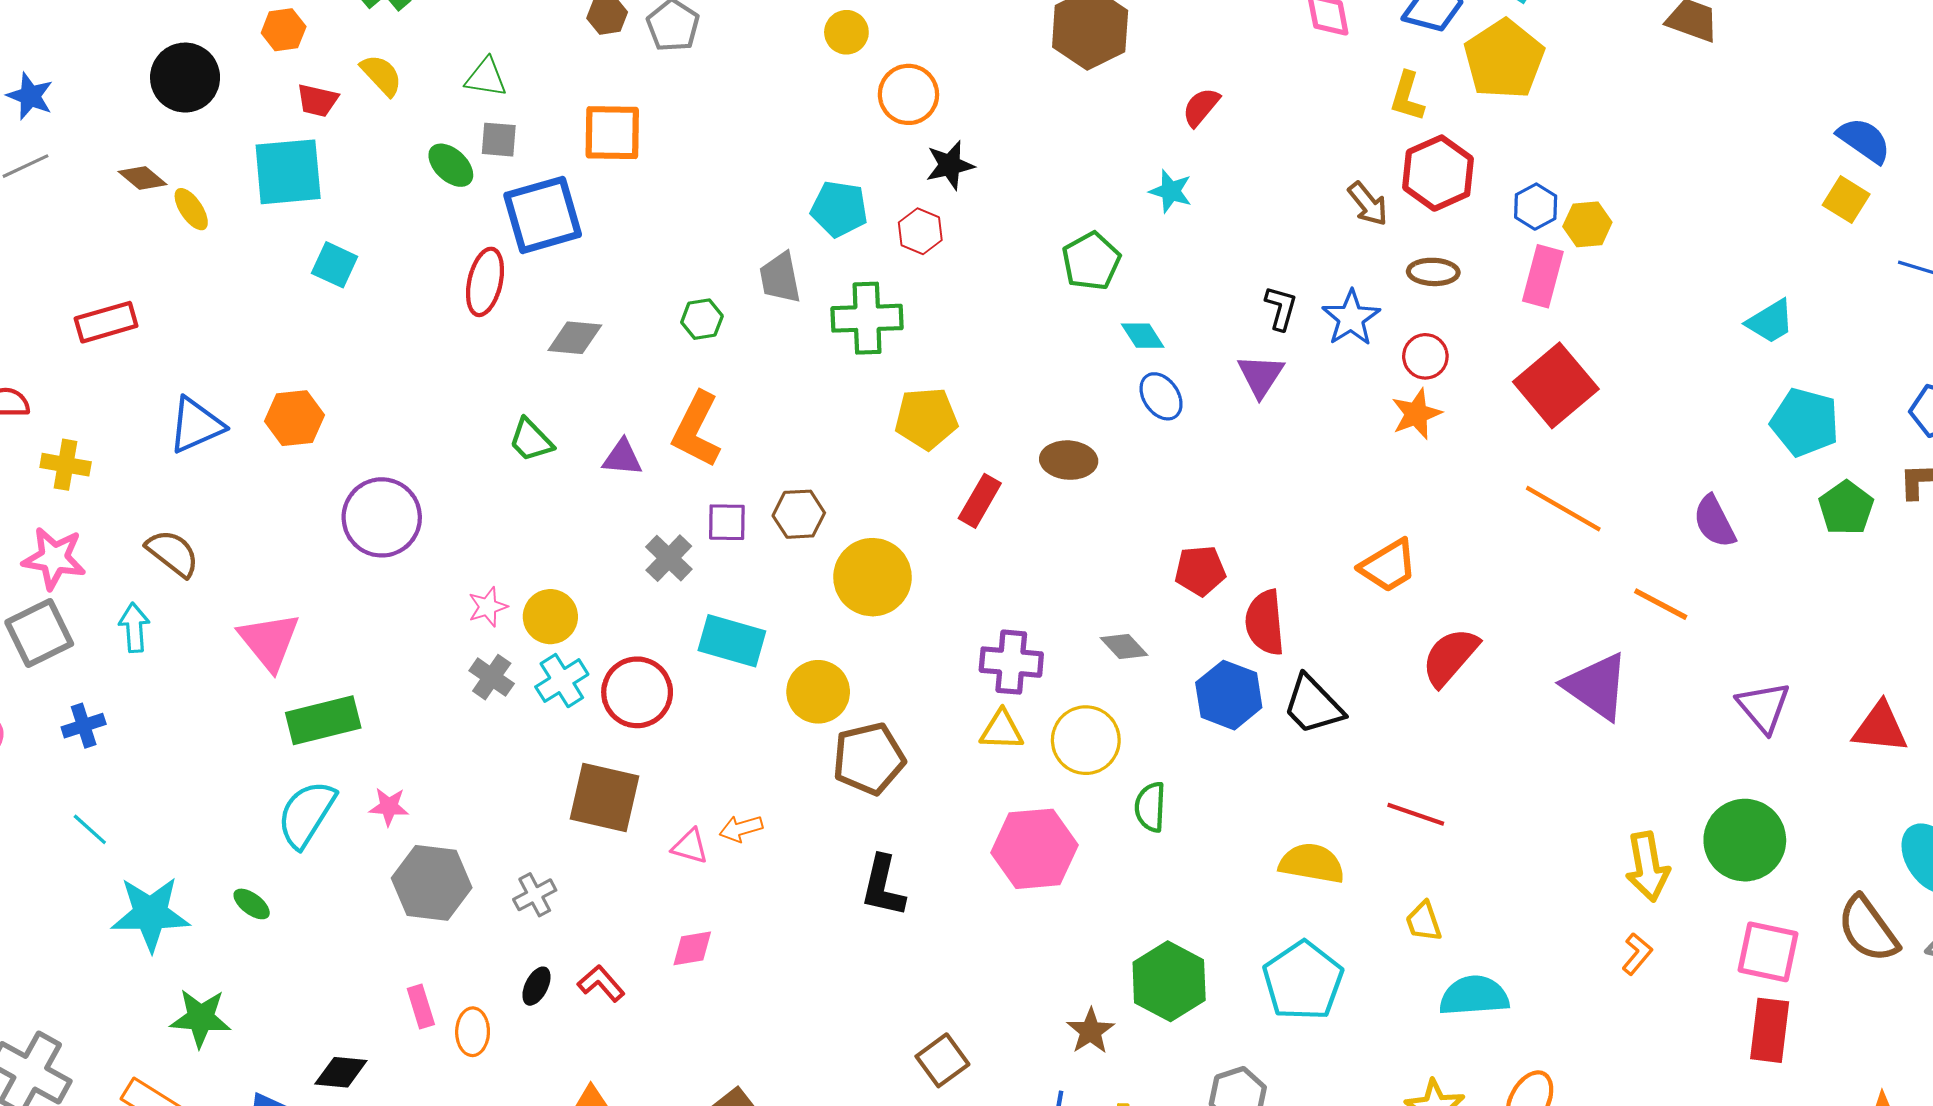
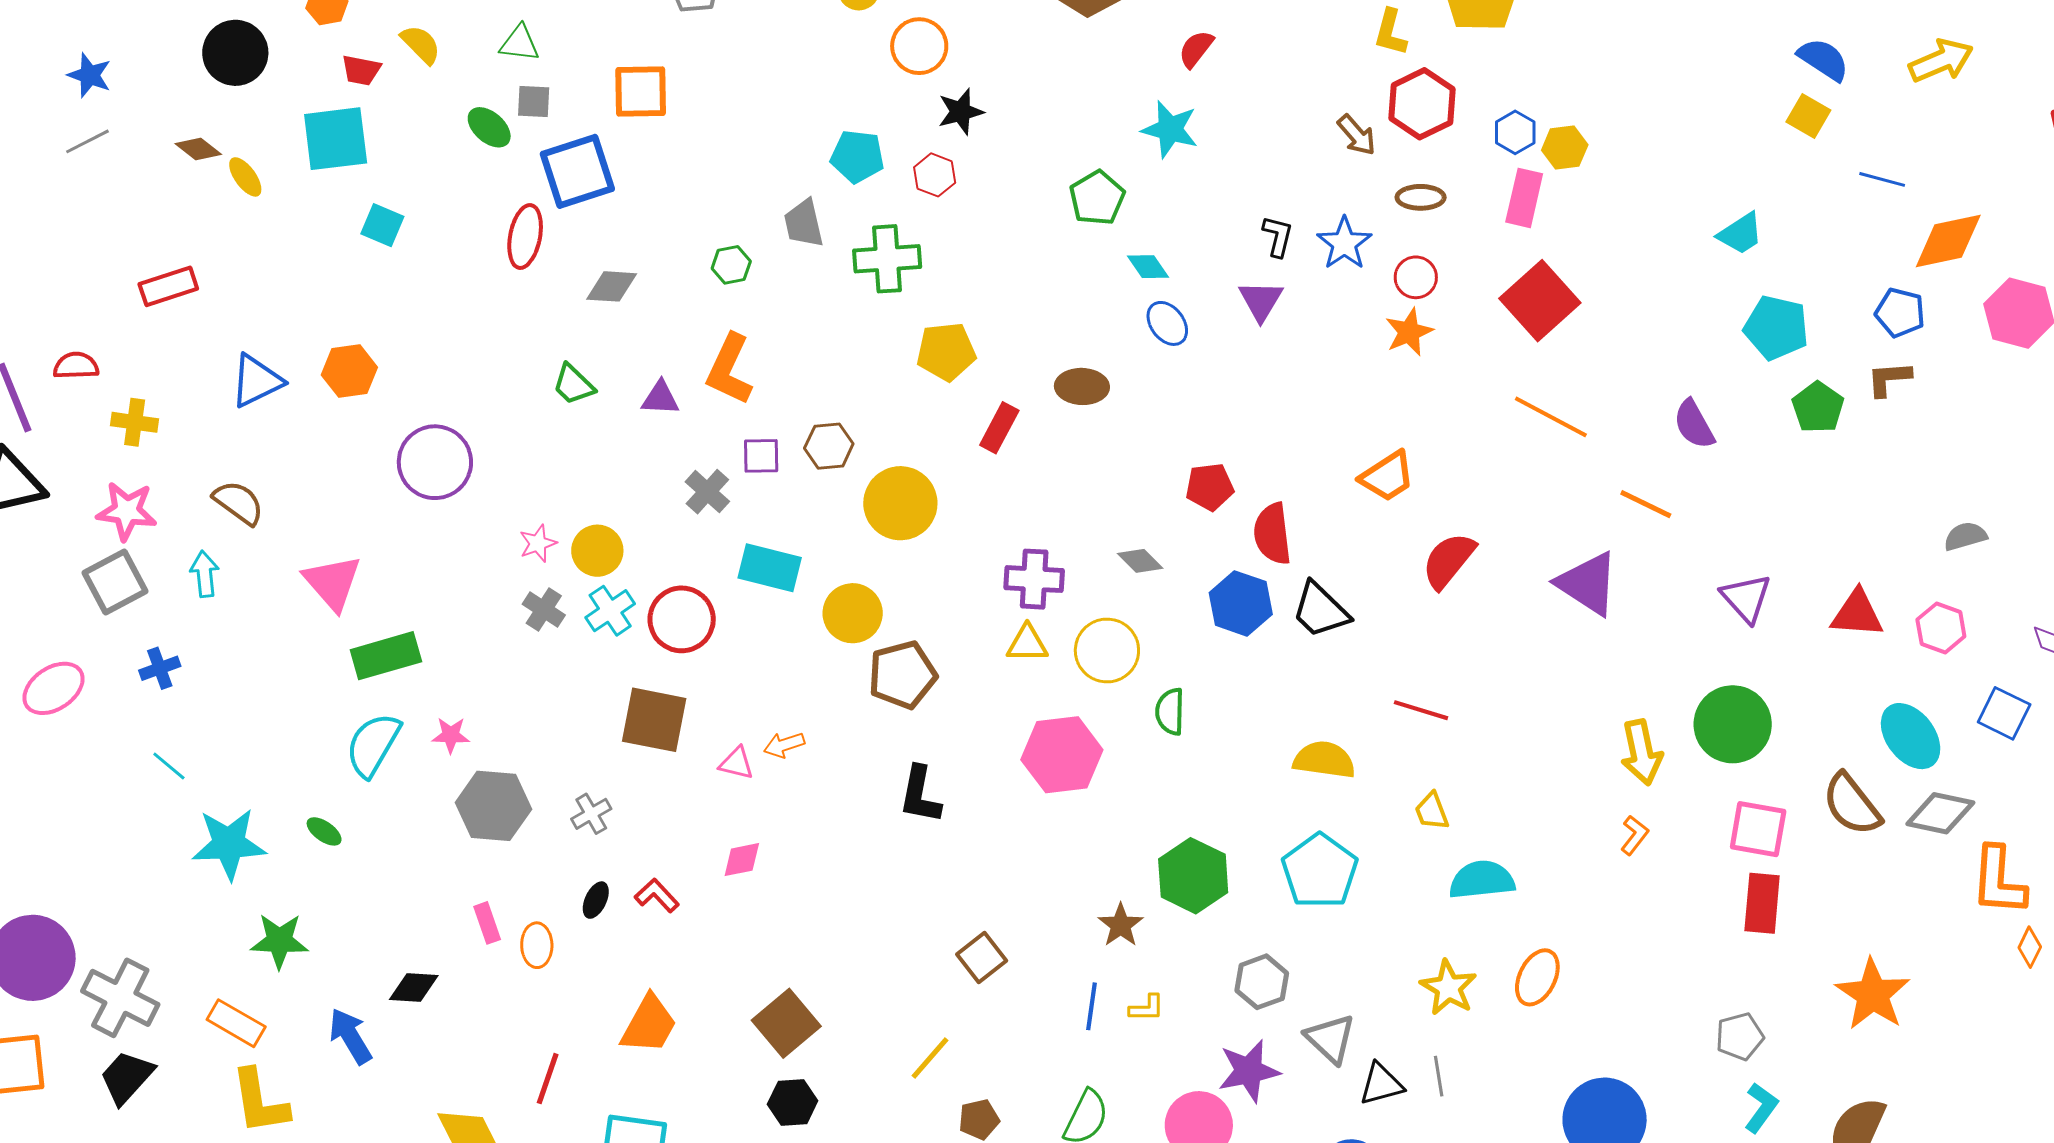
cyan star: (1171, 191) -> (1170, 129), size x1.4

